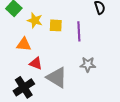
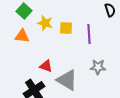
orange triangle: (24, 44) -> (22, 36), moved

